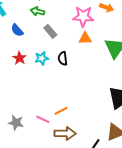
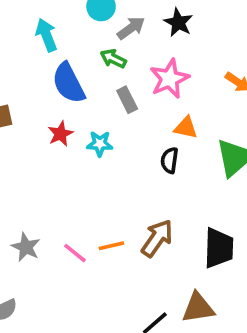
pink star: (83, 17) -> (169, 79), moved, turned 30
blue semicircle: (17, 30) -> (69, 83), size x1.6
black semicircle: (63, 58) -> (169, 160), moved
brown arrow: (65, 133) -> (157, 238), moved, turned -70

